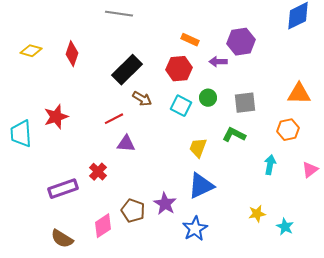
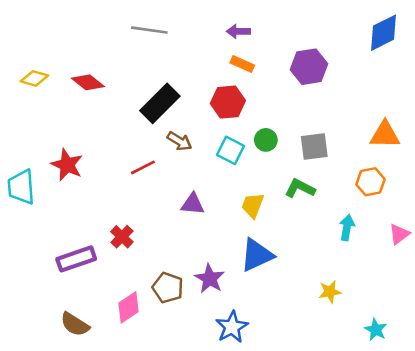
red diamond: (72, 54) -> (88, 82), turned -70
purple arrow: (218, 62) -> (238, 31), moved
red star: (56, 117) -> (67, 165), turned -30
purple triangle: (126, 144) -> (193, 204), moved
cyan star: (285, 227) -> (376, 330), moved
blue star: (195, 229) -> (232, 327), moved

